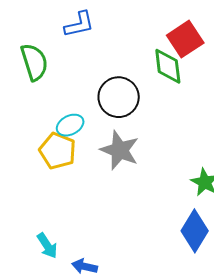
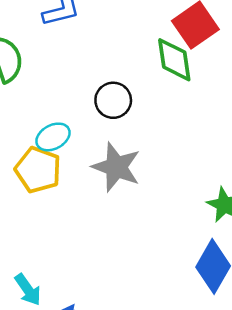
black circle: (119, 97) -> (113, 100), size x0.7

